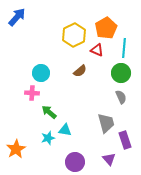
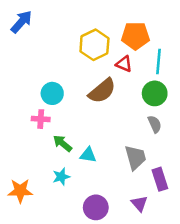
orange pentagon: (106, 28) -> (135, 36), turned 30
brown semicircle: (80, 71) -> (102, 91), size x1.6
cyan triangle: (65, 130) -> (88, 155), moved
orange star: (16, 149) -> (20, 191), turned 30

